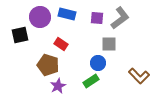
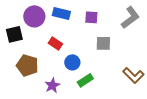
gray L-shape: (120, 18) -> (130, 17), moved
blue circle: (98, 63) -> (72, 62), moved
brown pentagon: (48, 65) -> (27, 65), moved

